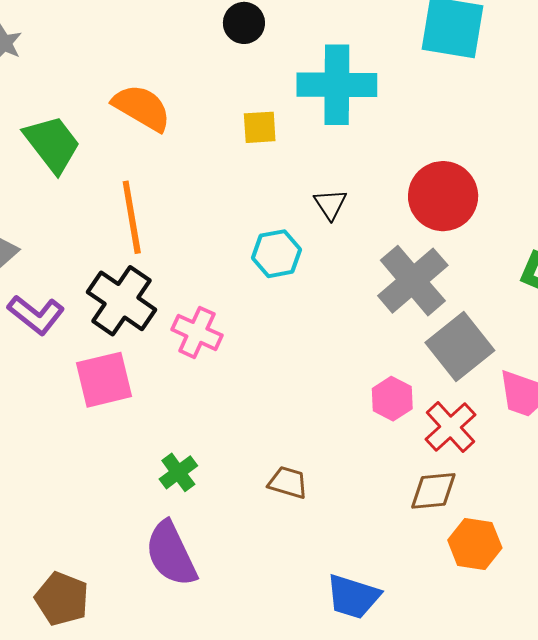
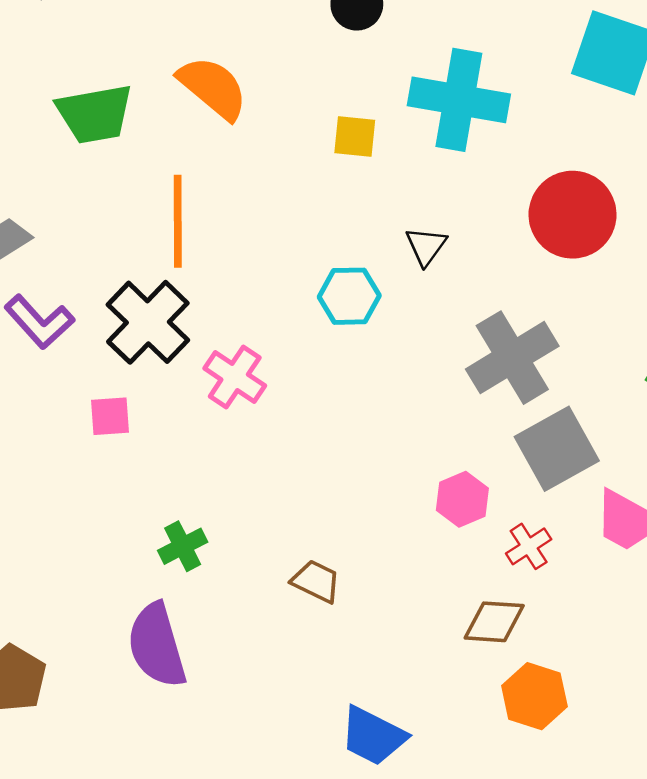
green trapezoid: (52, 144) -> (95, 114), turned 108
red circle: (443, 196) -> (573, 215), moved
pink square: (104, 380) -> (110, 416), size x0.6
red cross: (451, 427) -> (529, 546), size x0.7

